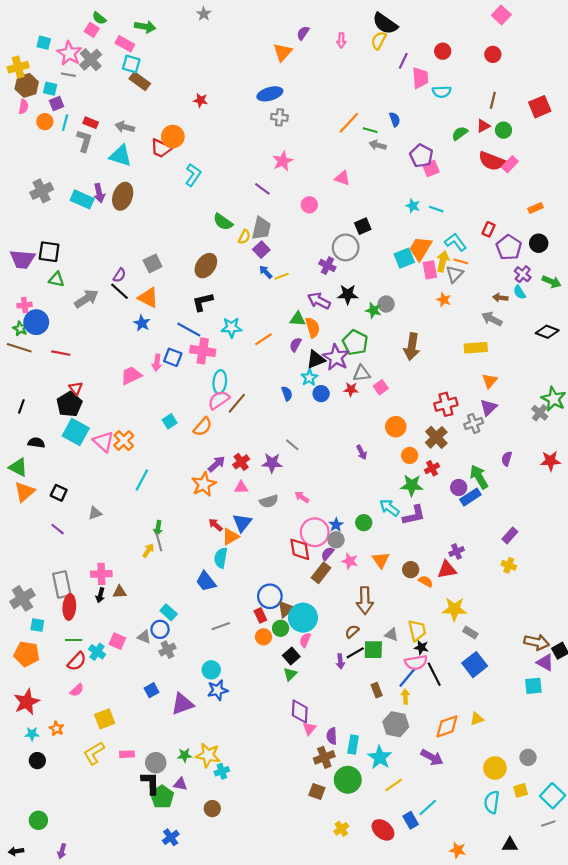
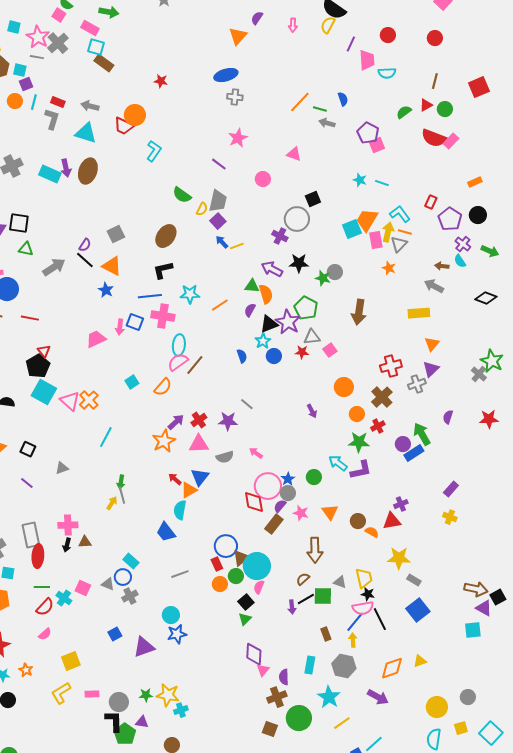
blue line: (189, 330) -> (150, 296), turned -35
pink triangle: (241, 487) -> (199, 444), size x1.5
cyan rectangle: (353, 745) -> (310, 665), moved

